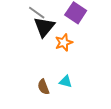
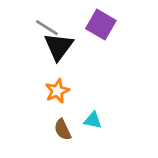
orange star: (64, 42) -> (57, 91), moved

